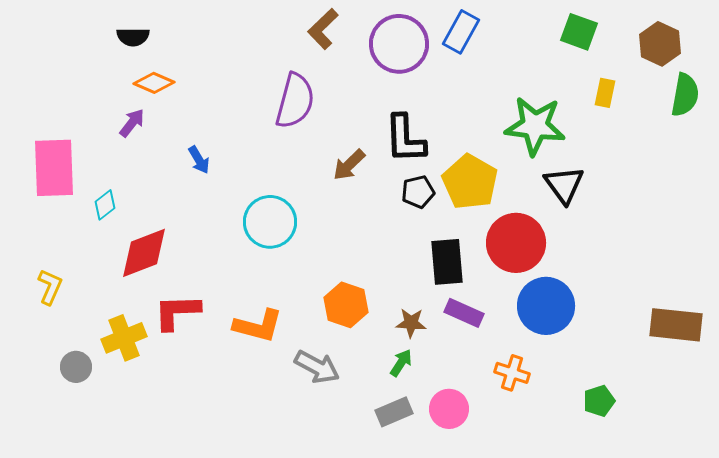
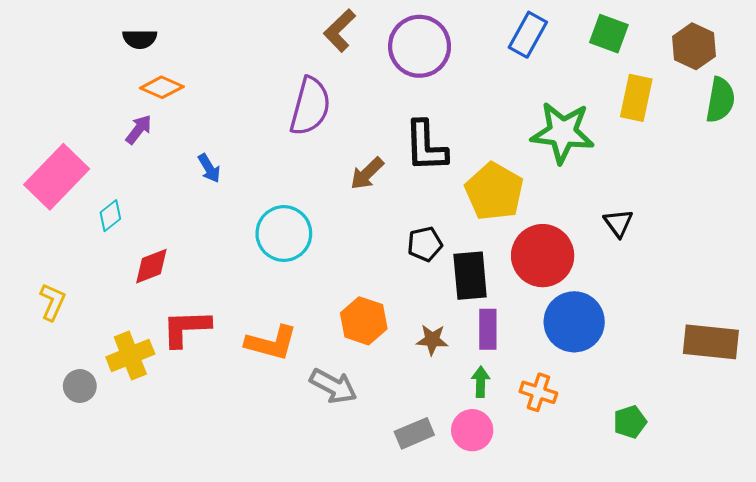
blue rectangle: (461, 32) -> (528, 35), moved
yellow rectangle: (605, 93) -> (636, 98), size x1.5
pink rectangle: (54, 168) -> (57, 177), turned 46
black triangle: (564, 185) -> (618, 223), moved, size x0.7
black pentagon: (418, 192) -> (425, 244), moved
red diamond: (144, 253) -> (151, 266), size x0.7
purple rectangle: (464, 313) -> (488, 329), turned 66
green arrow: (401, 363) -> (481, 382), moved, turned -32

